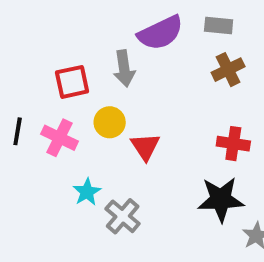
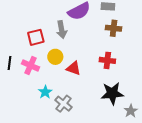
brown cross: (228, 70) -> (114, 28), turned 35
red cross: (233, 144) -> (107, 60), moved
red triangle: (145, 147) -> (74, 68), turned -35

